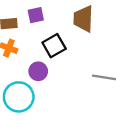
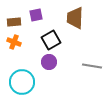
purple circle: (38, 71) -> (49, 62), moved

